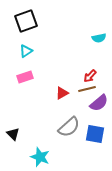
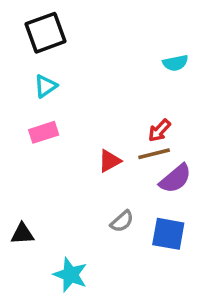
gray semicircle: (69, 127) -> (122, 221), size x0.6
black triangle: (13, 134) -> (22, 234), turned -48

